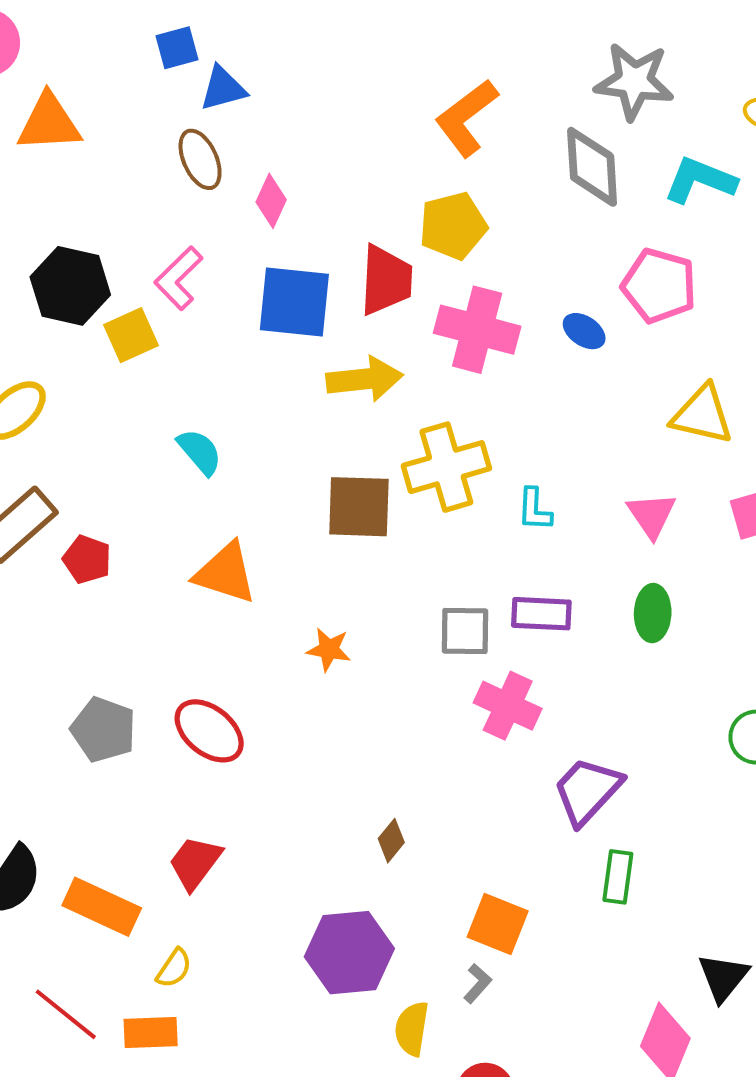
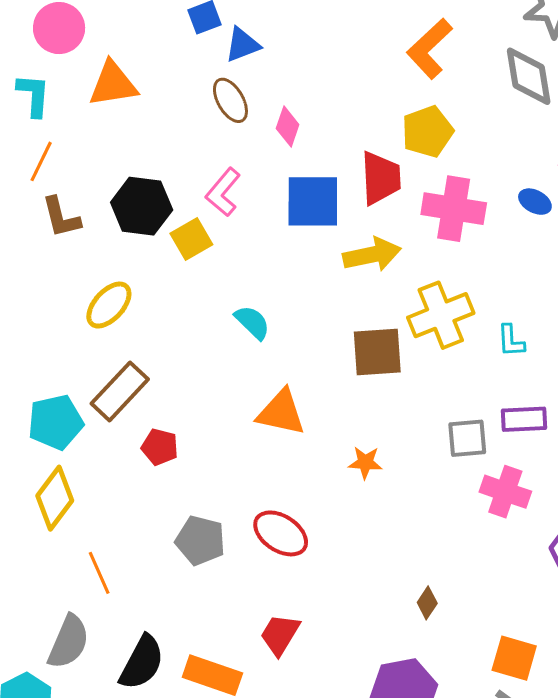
red pentagon: (87, 559) -> (160, 447), moved

